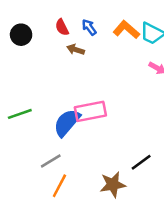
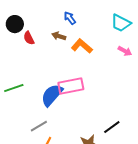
red semicircle: (62, 27) -> (29, 38), moved
orange L-shape: (126, 30) -> (82, 46), moved

